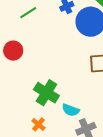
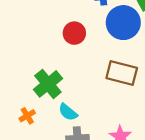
red circle: (13, 51) -> (74, 33), moved

